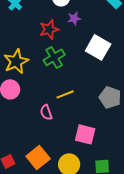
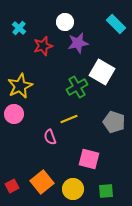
purple star: (74, 18) -> (78, 43), size x1.5
red star: (49, 29) -> (43, 46), moved
green cross: (54, 57) -> (77, 87), moved

